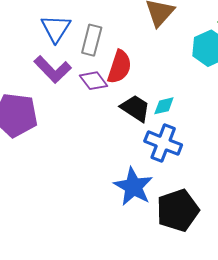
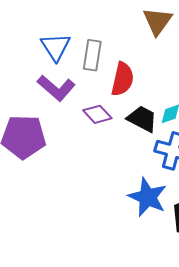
purple diamond: (94, 81) -> (97, 114), moved

